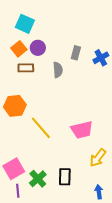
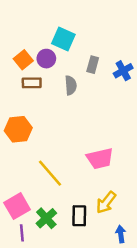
cyan square: (25, 24) -> (63, 39), moved
yellow line: (41, 128) -> (50, 173), moved
yellow arrow: (98, 158) -> (106, 202), moved

